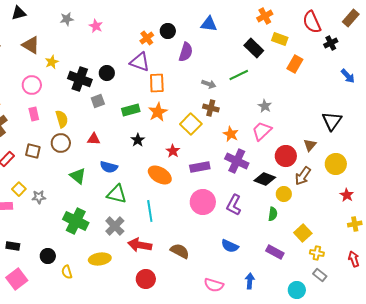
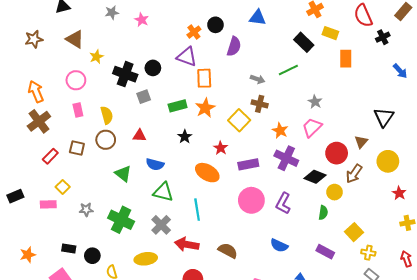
orange rectangle: (295, 64) -> (346, 59), turned -30
gray star: (39, 197) -> (86, 210), moved
black rectangle: (13, 246) -> (69, 249), moved

